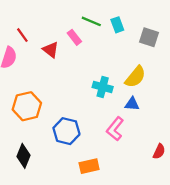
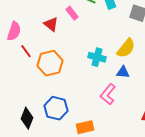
red line: (22, 35) -> (26, 51), moved
orange hexagon: (27, 106) -> (50, 63), moved
blue hexagon: (66, 131) -> (56, 108), moved

